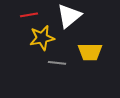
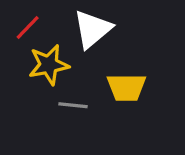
red line: (29, 15) -> (28, 28), turned -36

